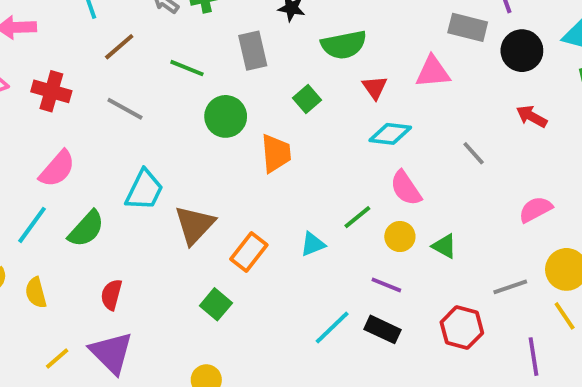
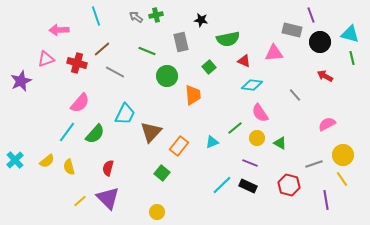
brown line: (119, 47) -> (102, 49), moved
red triangle: (375, 87) -> (244, 61), turned -32

